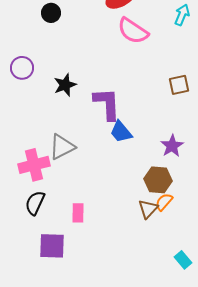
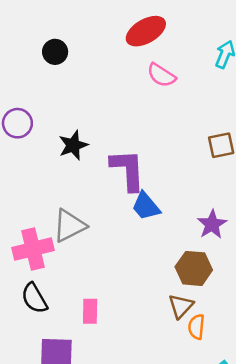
pink semicircle: (133, 31) -> (161, 75), size x0.7
orange semicircle: (164, 202) -> (196, 327), moved, turned -36
black semicircle: (35, 203) -> (34, 298), turned -55

